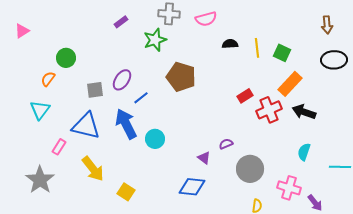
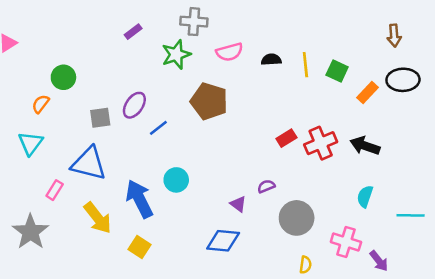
pink semicircle: (206, 19) -> (229, 52), moved
orange rectangle: (290, 84) -> (368, 92), moved, size x0.7
red rectangle: (245, 96) -> (286, 138), moved
blue arrow: (126, 124) -> (139, 199), moved

